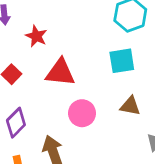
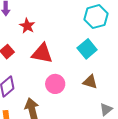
cyan square: (122, 61) -> (87, 49), turned -36

